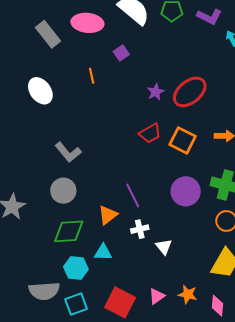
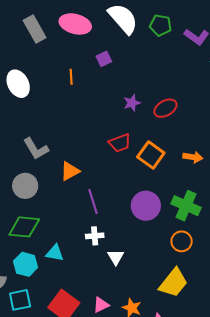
red ellipse: (190, 92) -> (165, 108), size x0.7
orange triangle: (108, 215) -> (70, 171), moved

